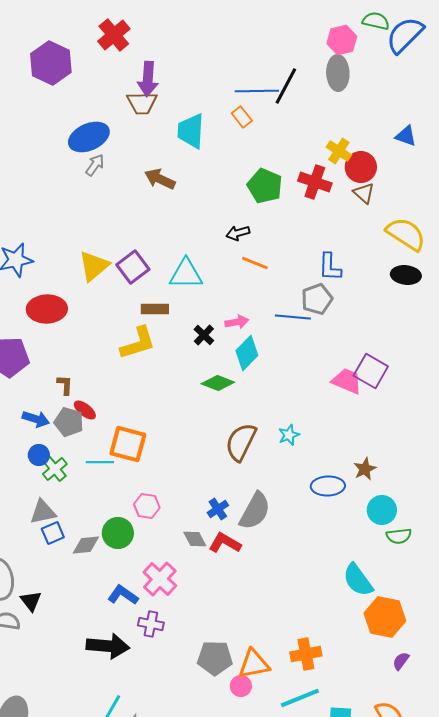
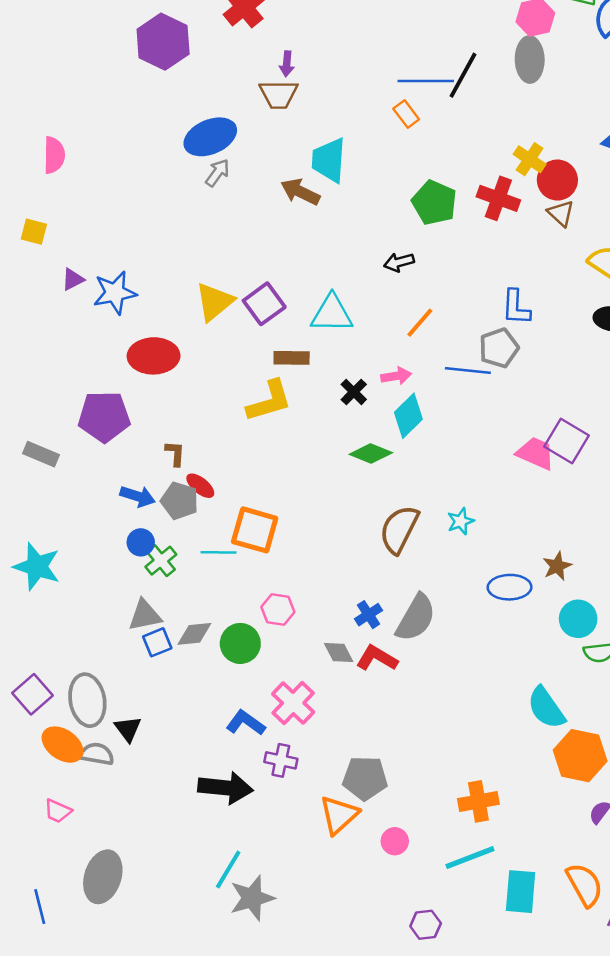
purple arrow: (148, 79) -> (287, 64), size x0.6
cyan trapezoid: (191, 131) -> (329, 160), moved
orange line: (255, 263) -> (420, 323), moved, turned -72
gray diamond: (86, 545) -> (194, 634), moved
gray pentagon: (215, 658) -> (365, 778), moved
orange triangle: (254, 664) -> (339, 815), moved, turned -32

